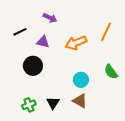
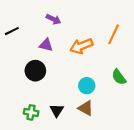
black line: (20, 32) -> (12, 31), moved
green cross: (29, 105) -> (31, 112), turned 32

